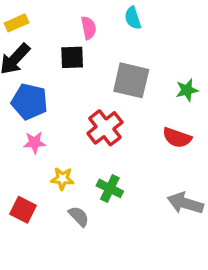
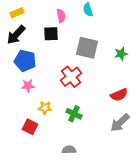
red semicircle: (177, 138) -> (119, 95), moved, turned -42
gray arrow: (185, 203) -> (120, 123), turned -60
red square: (23, 210) -> (30, 127), moved
gray semicircle: (79, 216) -> (69, 150), moved, turned -48

